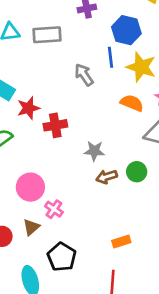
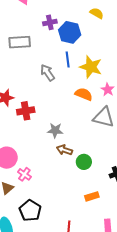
blue hexagon: (126, 30) -> (70, 32), moved
green circle: (137, 172) -> (84, 162), moved
brown arrow: (107, 177) -> (64, 150), turned 35
orange rectangle: (121, 242) -> (92, 196), moved

